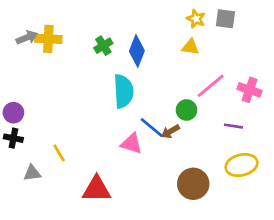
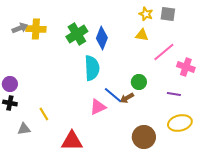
green cross: (103, 46) -> (77, 34), size x1.5
pink line: (211, 86) -> (164, 52), moved
pink triangle: (131, 144) -> (98, 107), turned -42

